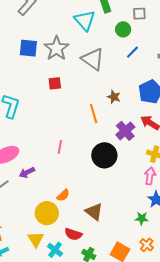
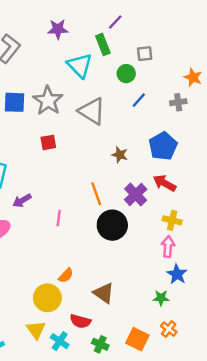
orange line: (94, 113) -> (96, 194), moved
purple arrow: (27, 172) -> (22, 200), moved

